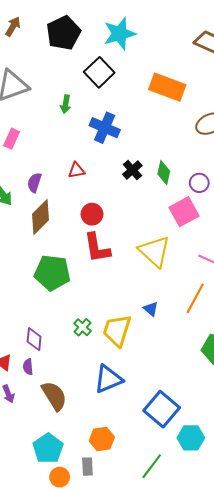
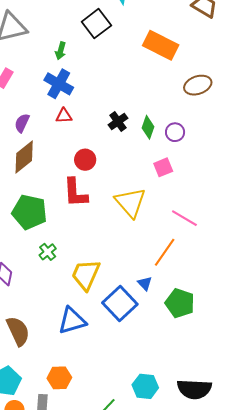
blue cross: (105, 128) -> (59, 84), moved
purple circle: (199, 183) -> (175, 132), moved
pink square: (184, 212) -> (163, 167), size x0.7
red circle: (92, 214) -> (85, 160), moved
blue triangle: (151, 309) -> (145, 283), moved
green cross: (82, 327) -> (48, 252), moved
blue square: (162, 409) -> (120, 303), moved

